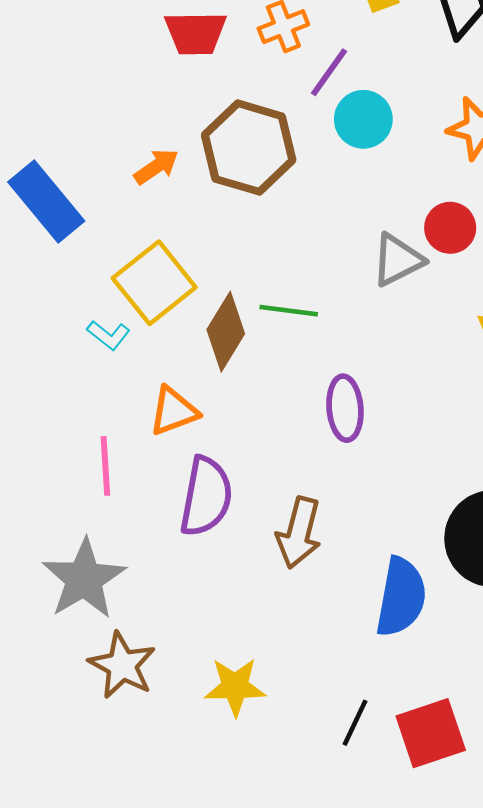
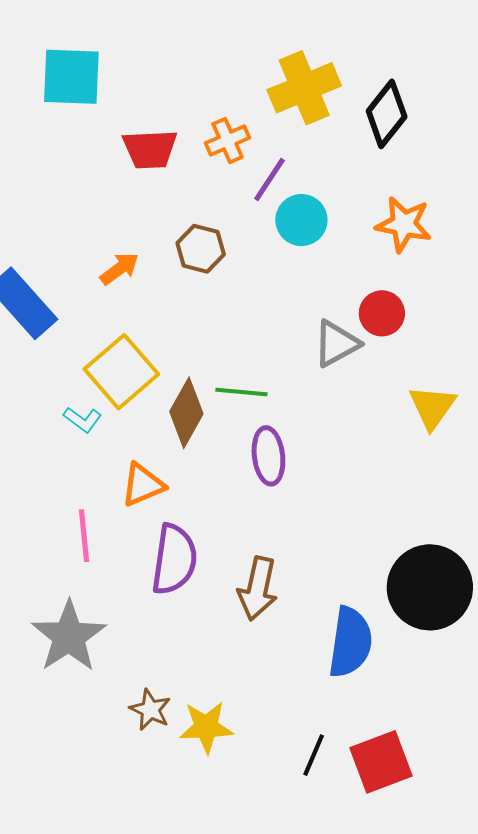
brown hexagon: (249, 148) -> (201, 249), size x0.6
purple ellipse: (345, 408) -> (268, 456), moved
brown star: (122, 665) -> (150, 710), moved, size x0.7

